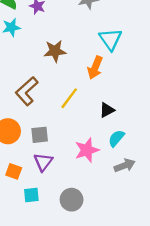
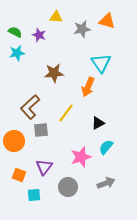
gray square: (40, 135) -> (41, 130), moved
gray arrow: (125, 165) -> (106, 183), moved
gray circle: (72, 200) -> (68, 187), moved

